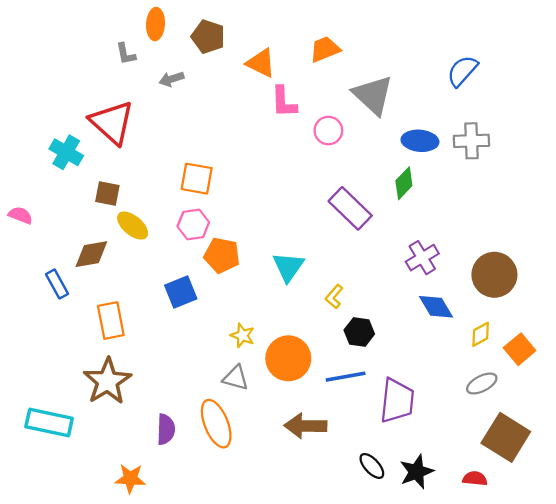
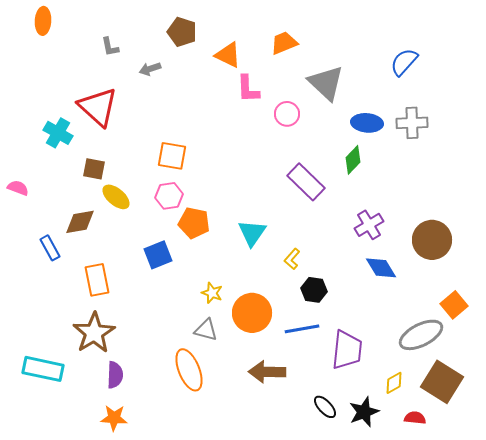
orange ellipse: (155, 24) -> (43, 21), moved
yellow diamond: (481, 334) -> (394, 383), moved
gray ellipse: (482, 384) -> (421, 335), size x1.6
purple semicircle: (166, 429) -> (115, 375), moved

